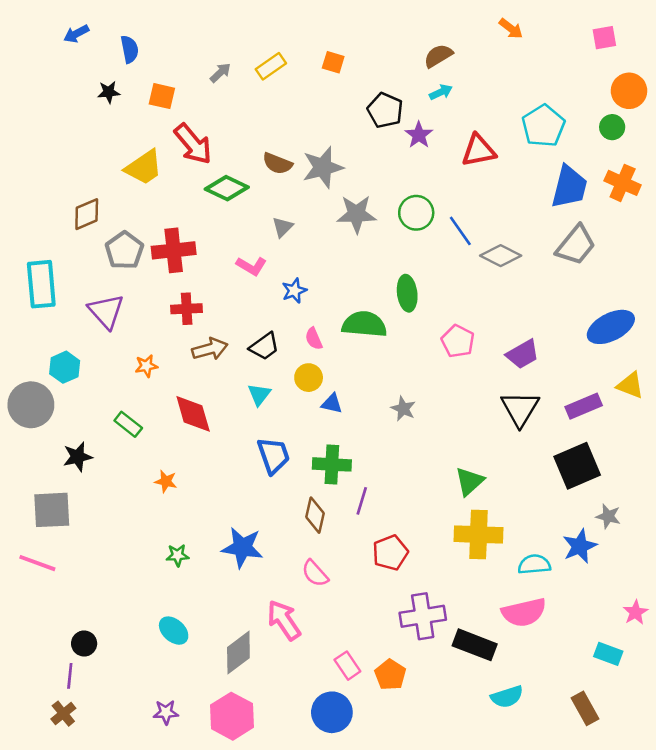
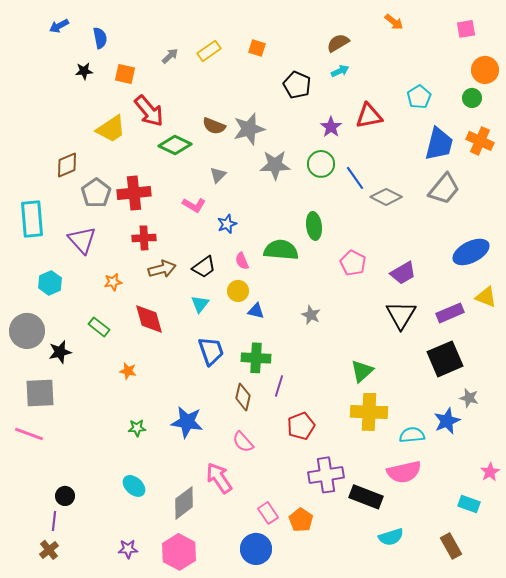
cyan pentagon: (543, 126) -> (419, 97), size x0.7
purple star: (419, 135) -> (331, 127), moved
gray circle: (31, 405) -> (27, 331), moved

